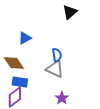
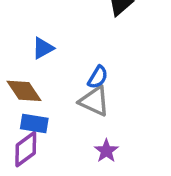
blue semicircle: (57, 55) -> (98, 77), turned 40

